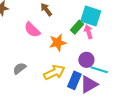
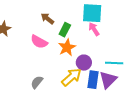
green rectangle: (77, 27) -> (65, 30), moved
purple circle: (86, 60) -> (84, 63), moved

